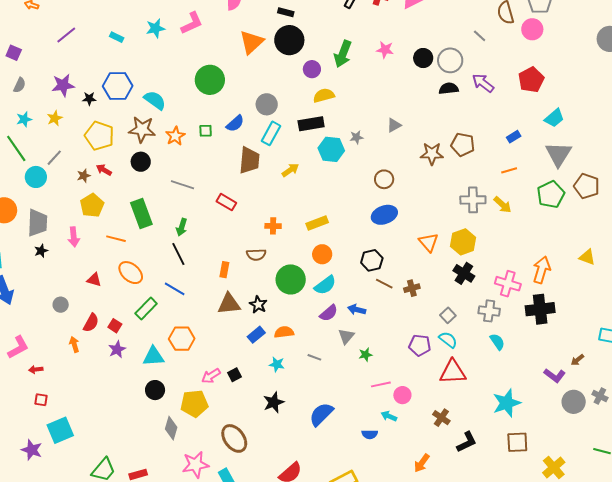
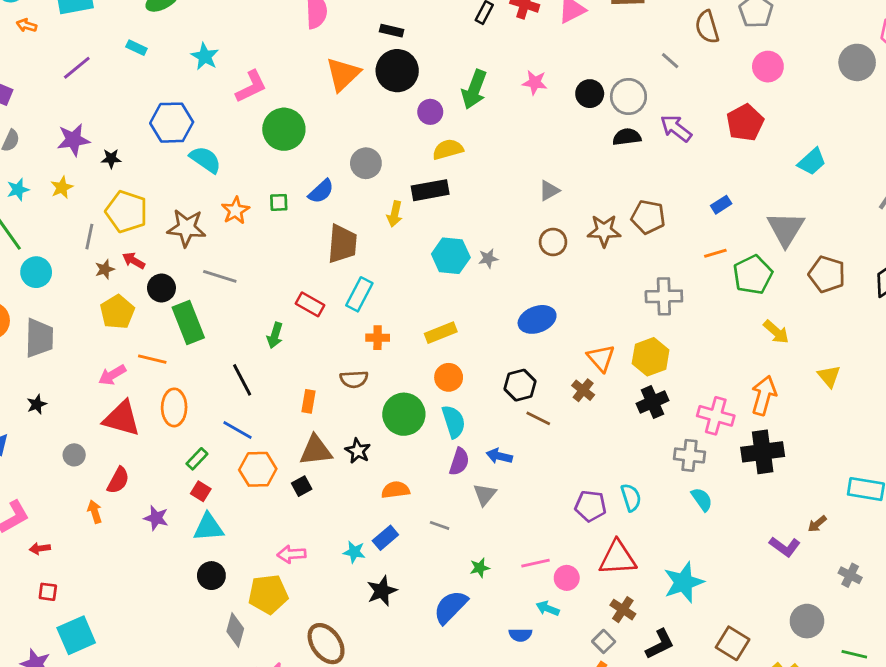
pink L-shape: (192, 23) -> (251, 87), moved
cyan star: (155, 28) -> (205, 56), turned -30
pink circle: (532, 29) -> (768, 67), moved
cyan rectangle: (117, 37) -> (136, 48), moved
blue hexagon: (118, 86) -> (172, 123), moved
cyan trapezoid: (554, 118) -> (812, 162), moved
brown star: (142, 129) -> (186, 228), moved
cyan rectangle: (271, 133) -> (359, 294), moved
gray star: (357, 137) -> (488, 258), moved
cyan hexagon: (331, 149) -> (451, 256), moved
gray line: (54, 158) -> (89, 237), moved, turned -30
black circle: (141, 162) -> (161, 288), moved
yellow arrow: (290, 170) -> (395, 214), moved, turned 138
brown circle: (384, 179) -> (553, 242), moved
gray line: (183, 185) -> (220, 276), moved
green pentagon: (551, 194) -> (753, 275), moved
yellow arrow: (503, 205) -> (776, 332), moved
green arrow: (182, 227) -> (275, 335), moved
pink arrow: (74, 237) -> (112, 375), moved, turned 66
black star: (41, 251) -> (37, 404), moved
yellow triangle: (587, 257) -> (829, 376), turned 30
orange ellipse: (131, 273) -> (174, 407), turned 50
black cross: (464, 273) -> (652, 402), turned 35
red triangle: (94, 280) -> (122, 418), size x1.8
cyan semicircle: (325, 285) -> (454, 422), turned -70
brown cross: (412, 288) -> (583, 390), moved, turned -35
green rectangle: (146, 309) -> (197, 459), size x0.7
purple semicircle: (329, 313) -> (459, 462), turned -30
gray square: (448, 315) -> (604, 641), moved
red square: (115, 326) -> (201, 491), moved
blue rectangle: (256, 335) -> (385, 538), moved
orange hexagon: (182, 339) -> (258, 469), moved
cyan semicircle: (448, 340) -> (631, 497), turned 36
purple star: (117, 349) -> (156, 518), turned -30
green star: (366, 355) -> (480, 568), moved
cyan star: (277, 364) -> (354, 552), moved
red triangle: (453, 372) -> (618, 558), moved
black square: (235, 375) -> (302, 486), moved
pink arrow: (211, 376) -> (292, 554), turned 30
gray circle: (574, 402) -> (807, 621), moved
cyan star: (507, 403) -> (684, 582), moved
brown square: (517, 442) -> (733, 643), turned 35

